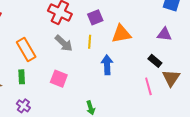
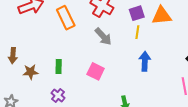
orange triangle: (121, 34) -> (162, 16), moved
yellow line: (90, 42) -> (137, 32), moved
orange rectangle: (26, 50) -> (66, 18), moved

